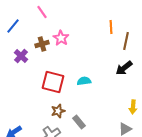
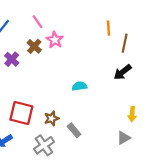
pink line: (42, 12) -> (38, 22), moved
brown cross: (42, 44) -> (34, 46), turned -32
red square: (53, 82) -> (21, 113), moved

